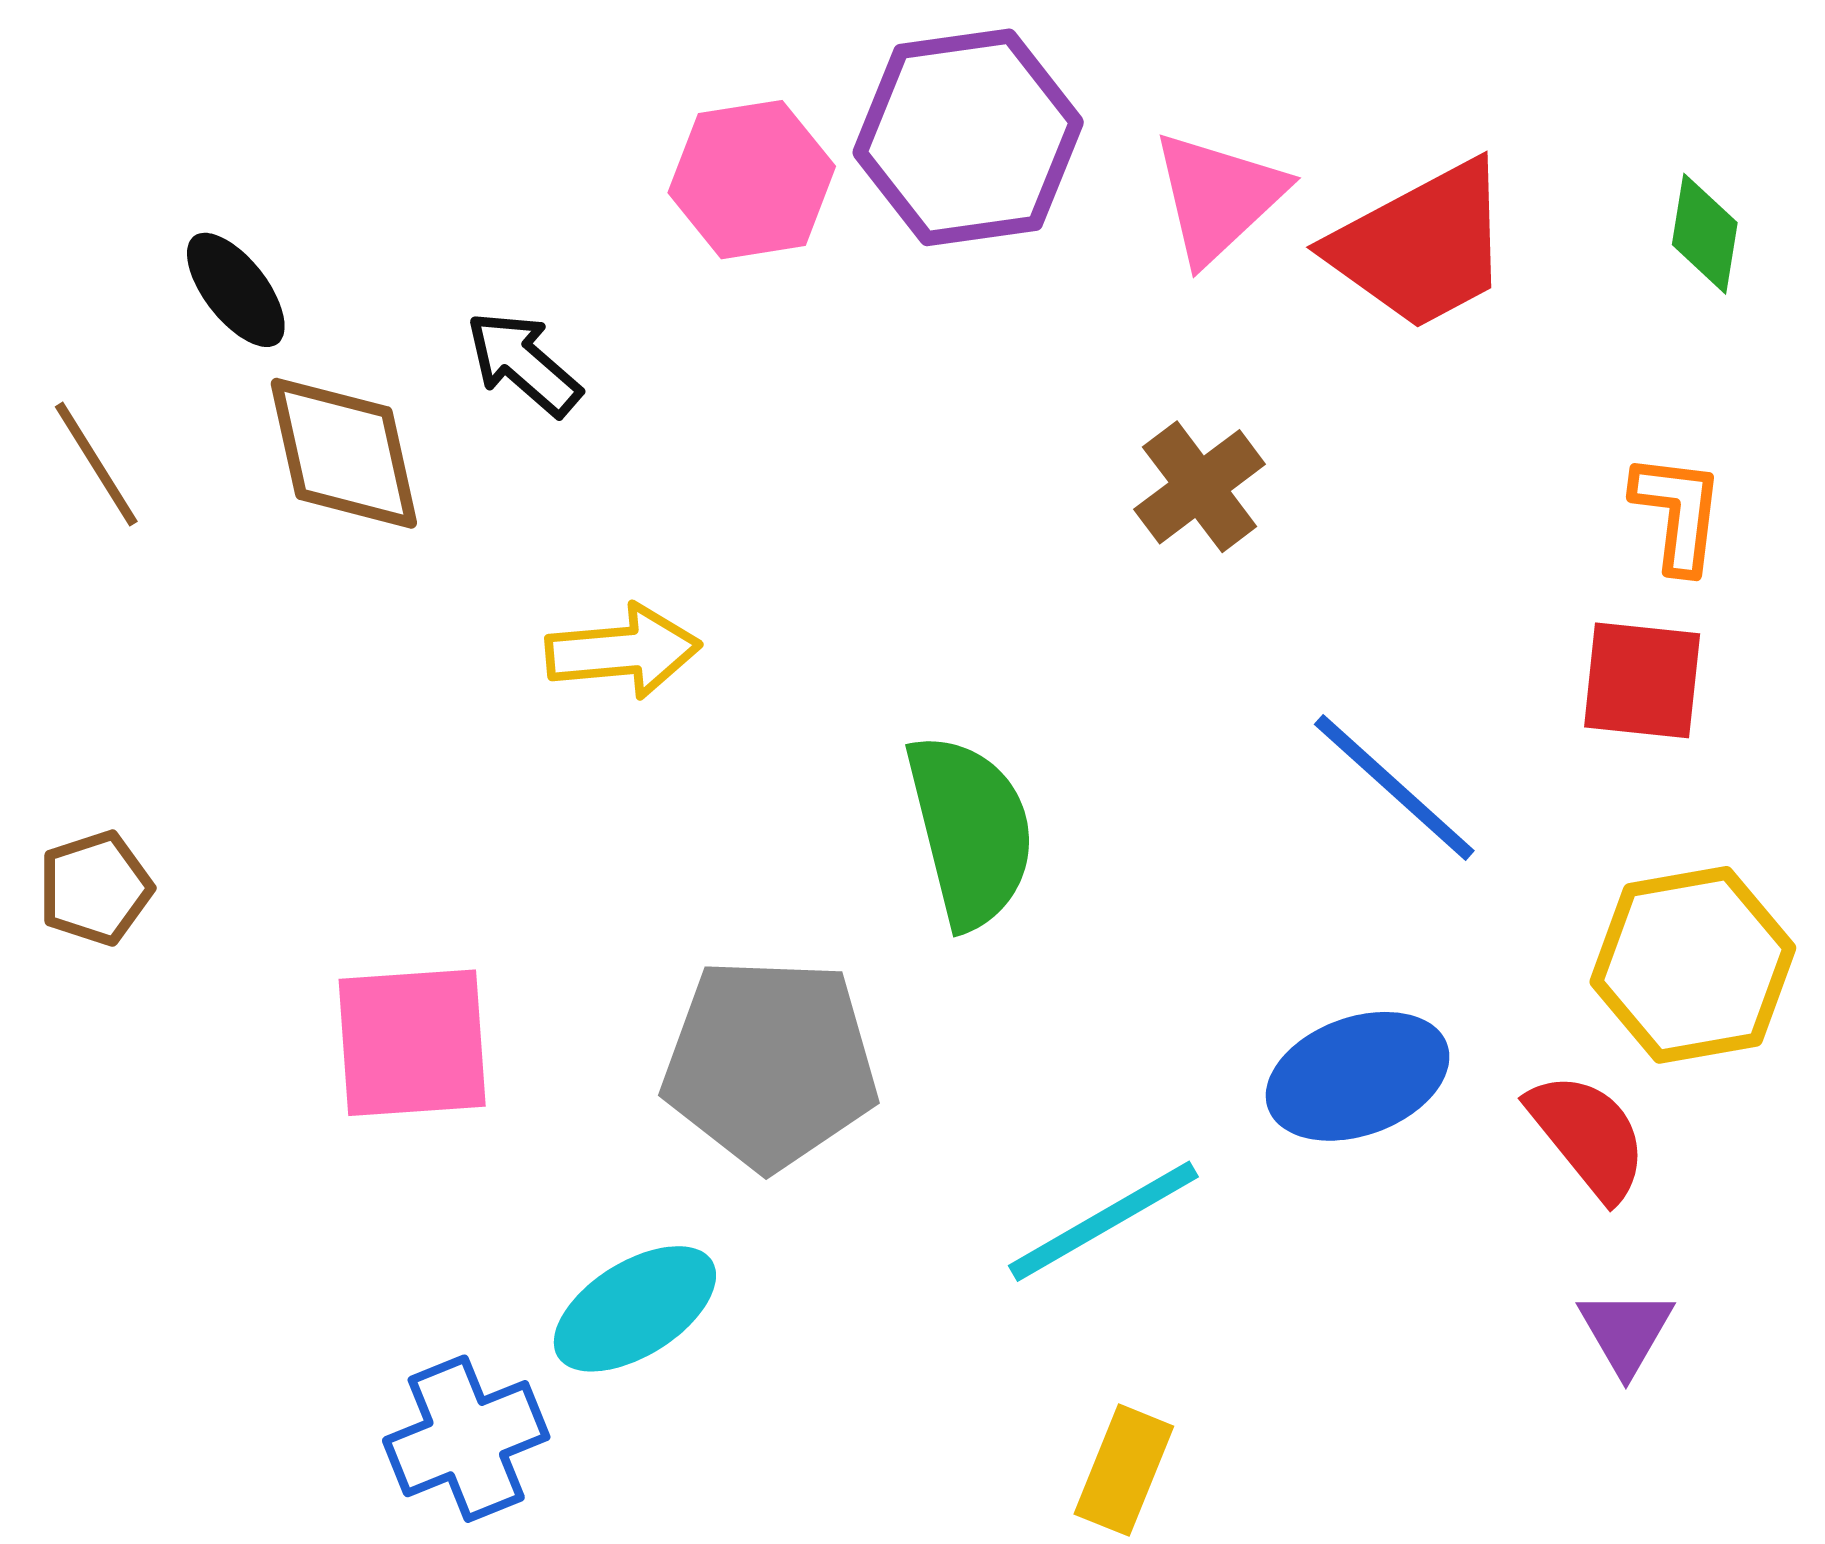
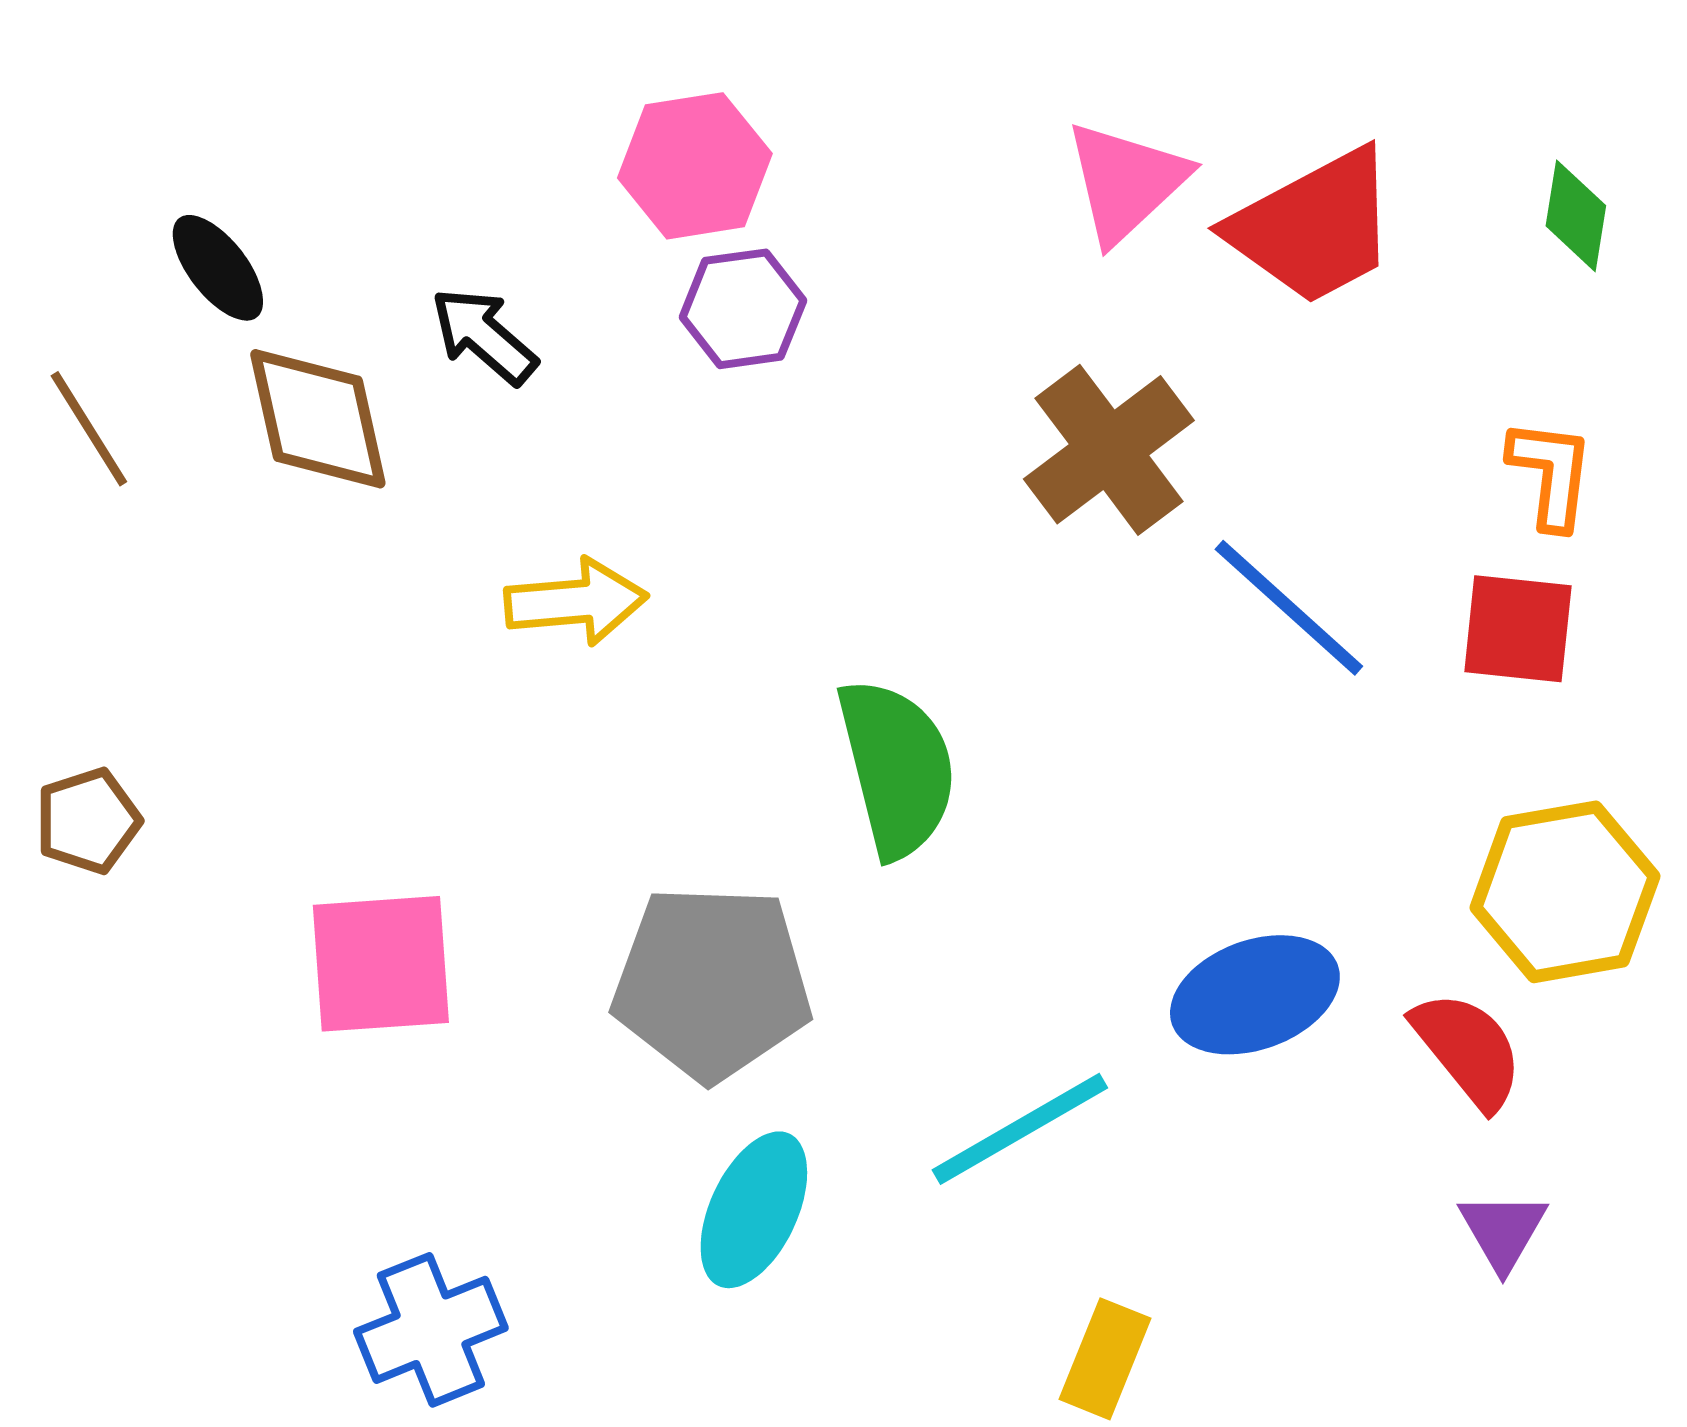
purple hexagon: (968, 137) -> (743, 309), moved, size x0.6
brown cross: (1200, 487) -> (1109, 450), size x1.4
blue line: (1394, 787) -> (1289, 608), moved
cyan ellipse: (635, 1309) -> (754, 1210), moved, turned -33
yellow rectangle: (1124, 1470) -> (1105, 1359), moved

